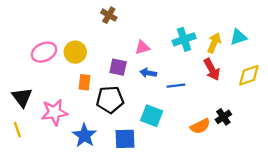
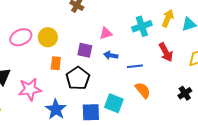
yellow arrow: (214, 43) -> (168, 18), moved
black pentagon: (110, 100) -> (78, 78), turned -30
cyan square: (152, 116) -> (114, 103), moved
black cross: (223, 117) -> (185, 93), moved
orange semicircle: (200, 126) -> (143, 90), moved, turned -102

